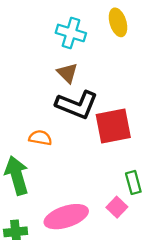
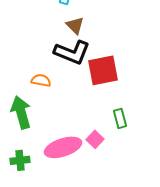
brown triangle: (67, 73) -> (75, 25), moved
pink square: (117, 207) -> (95, 139), moved

